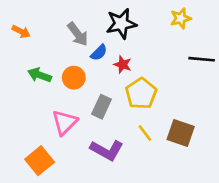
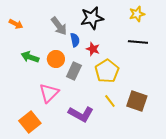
blue semicircle: (99, 53) -> (75, 40), turned -56
black line: (202, 59) -> (138, 42), moved
gray rectangle: (101, 107) -> (74, 71), moved

